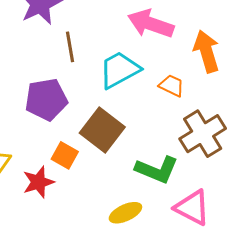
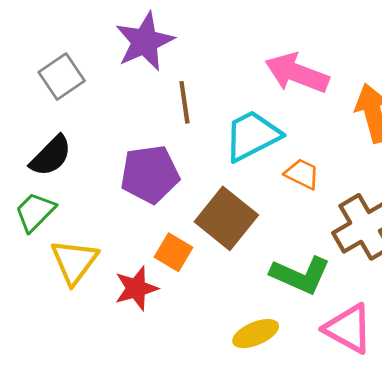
orange trapezoid: (172, 86) -> (302, 174), moved

